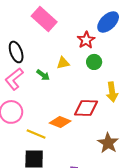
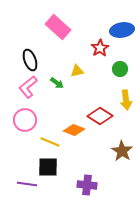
blue ellipse: (108, 22) -> (122, 30), turned 35
green circle: (94, 62) -> (120, 69), moved
red diamond: (86, 108) -> (100, 116), turned 30

